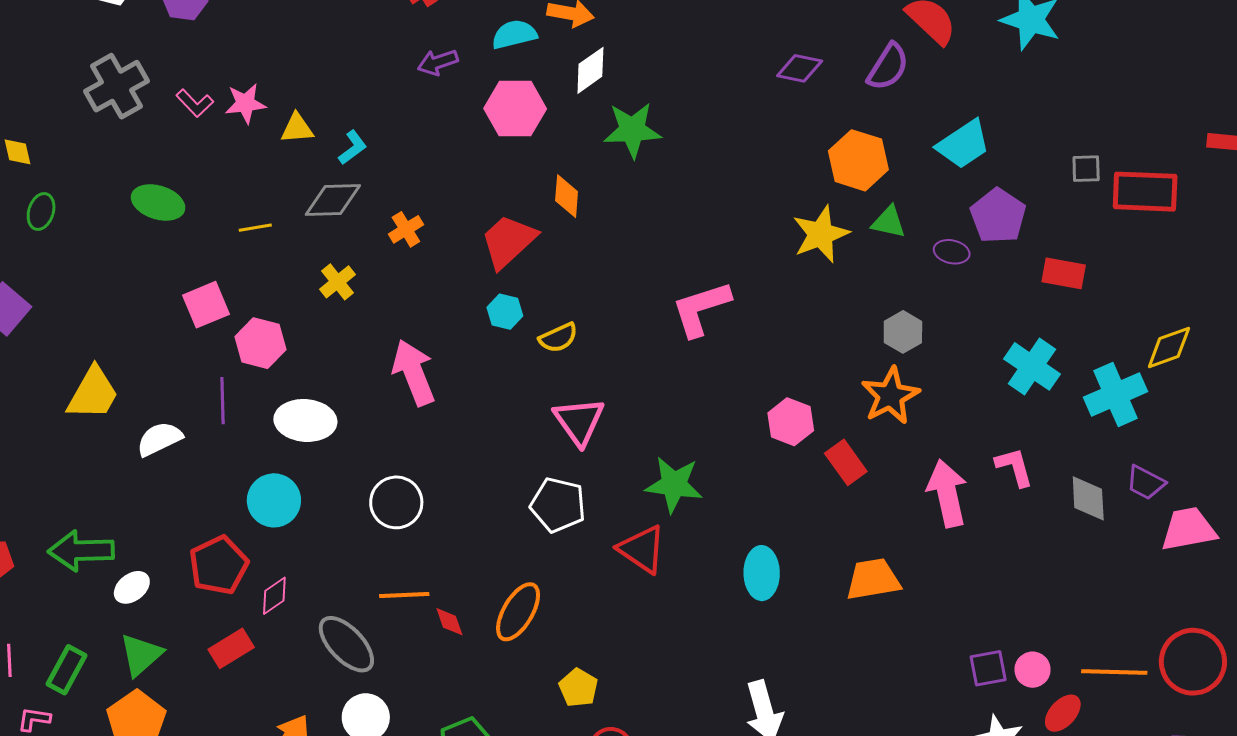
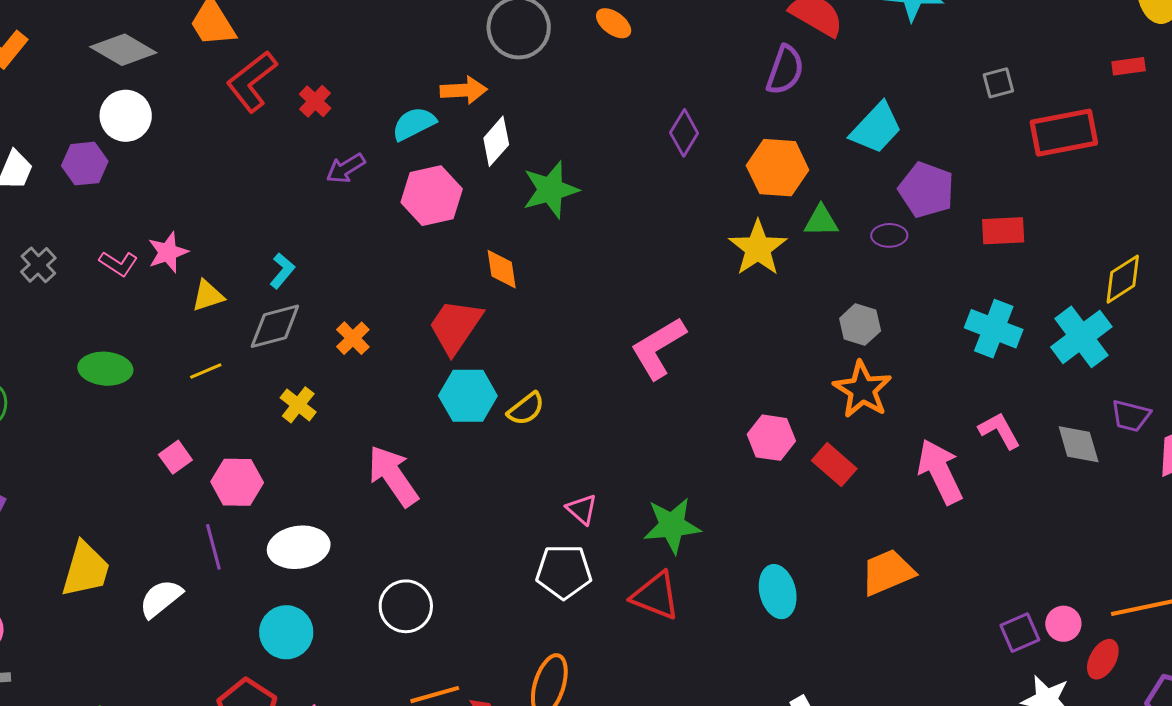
purple diamond: (800, 68) -> (684, 133), moved, turned -57
gray cross: (116, 86) -> (38, 265), size x0.6
yellow triangle: (297, 128) -> (208, 296), moved
gray square: (1086, 169) -> (998, 83), moved
pink square: (206, 305) -> (175, 457), size x0.7
cyan hexagon: (505, 312) -> (468, 396), size x1.6
pink triangle: (579, 421) -> (582, 509), moved, size x0.6

